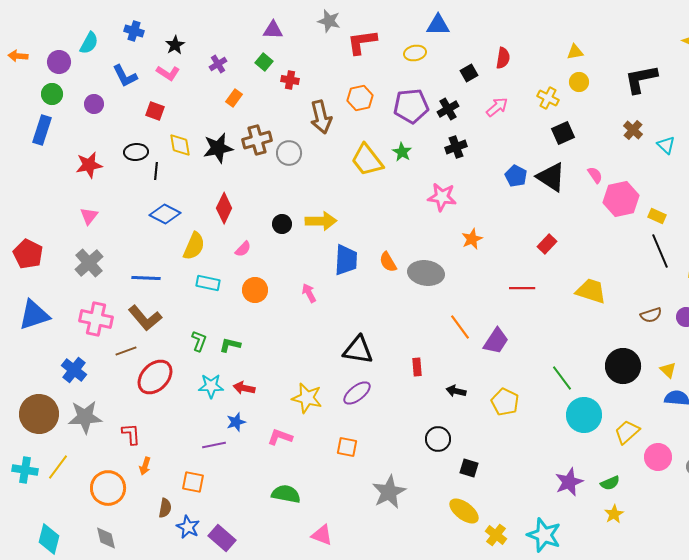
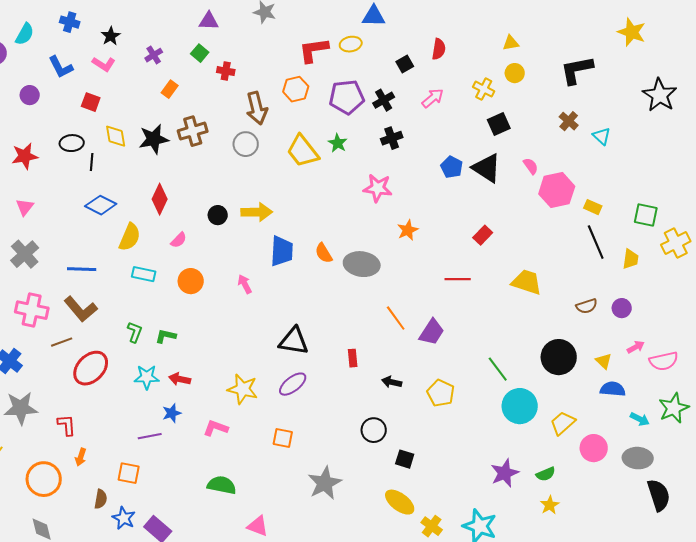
red L-shape: (362, 42) -> (314, 50), moved
gray circle: (289, 153) -> (246, 144), moved

